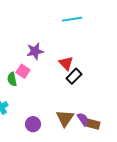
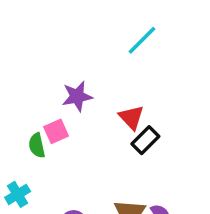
cyan line: (72, 19) -> (142, 40), turned -36
pink square: (23, 71) -> (56, 131), turned 32

